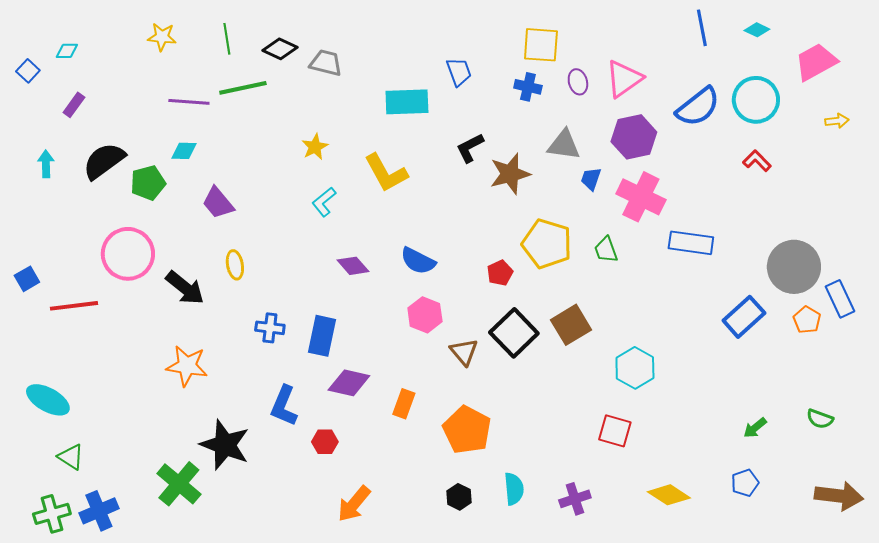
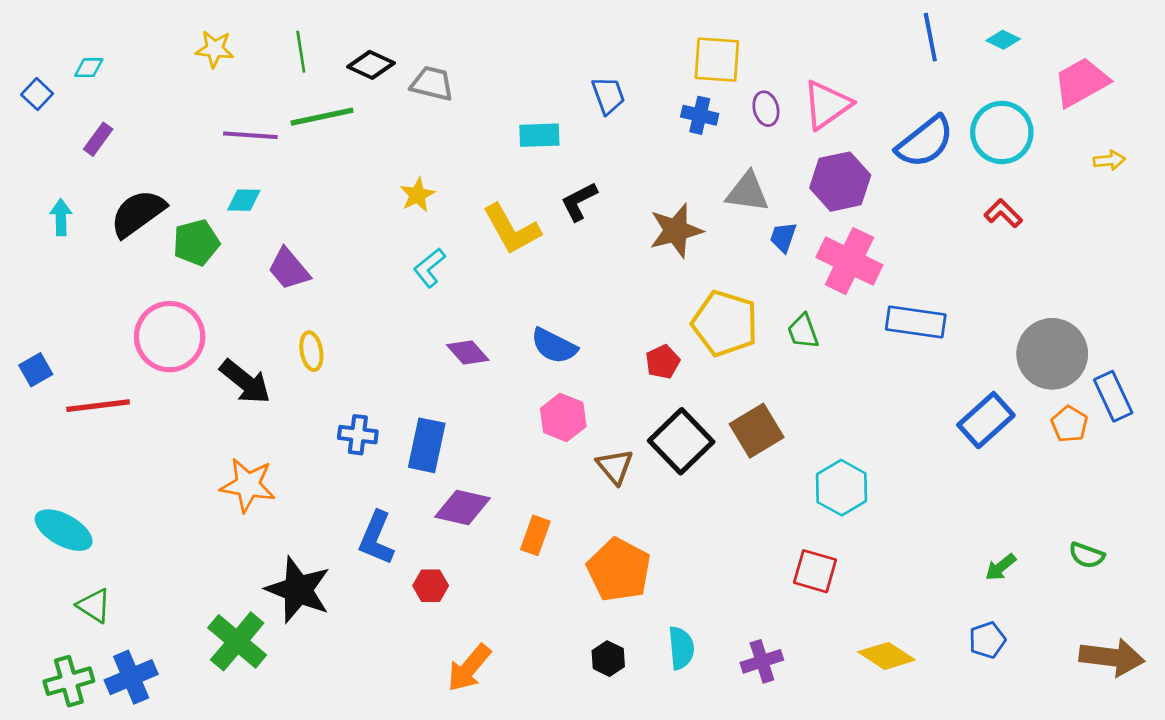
cyan rectangle: (407, 102) -> (539, 135), size x0.7
black L-shape: (470, 148) -> (579, 201), moved

